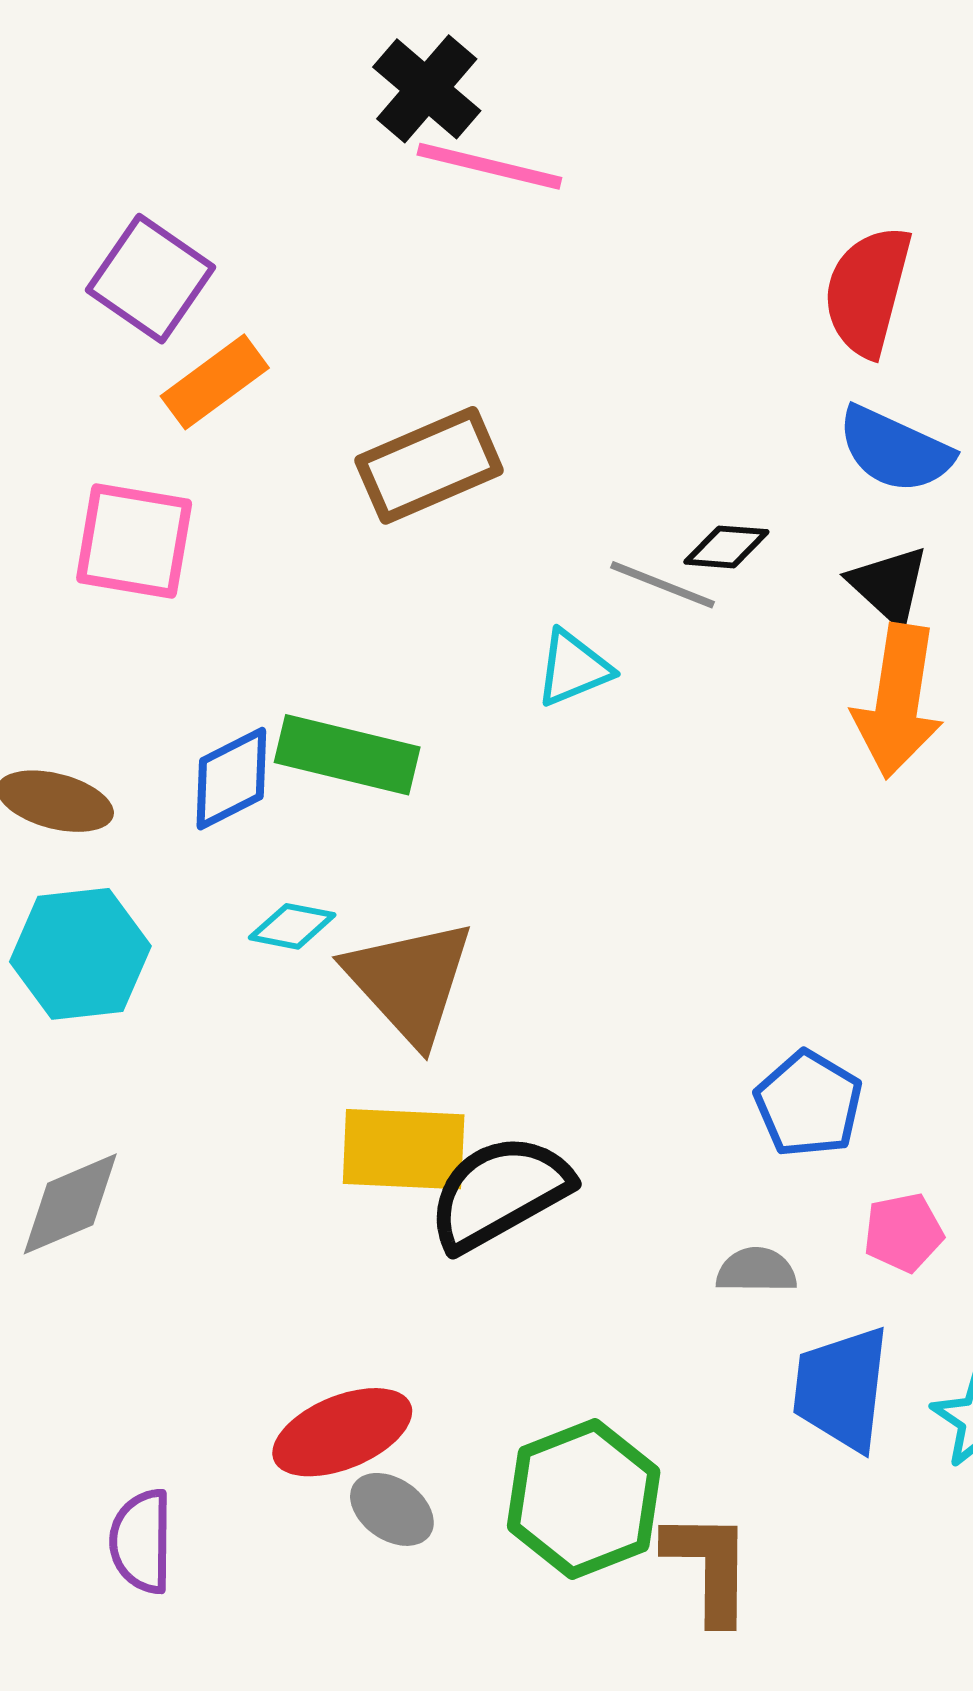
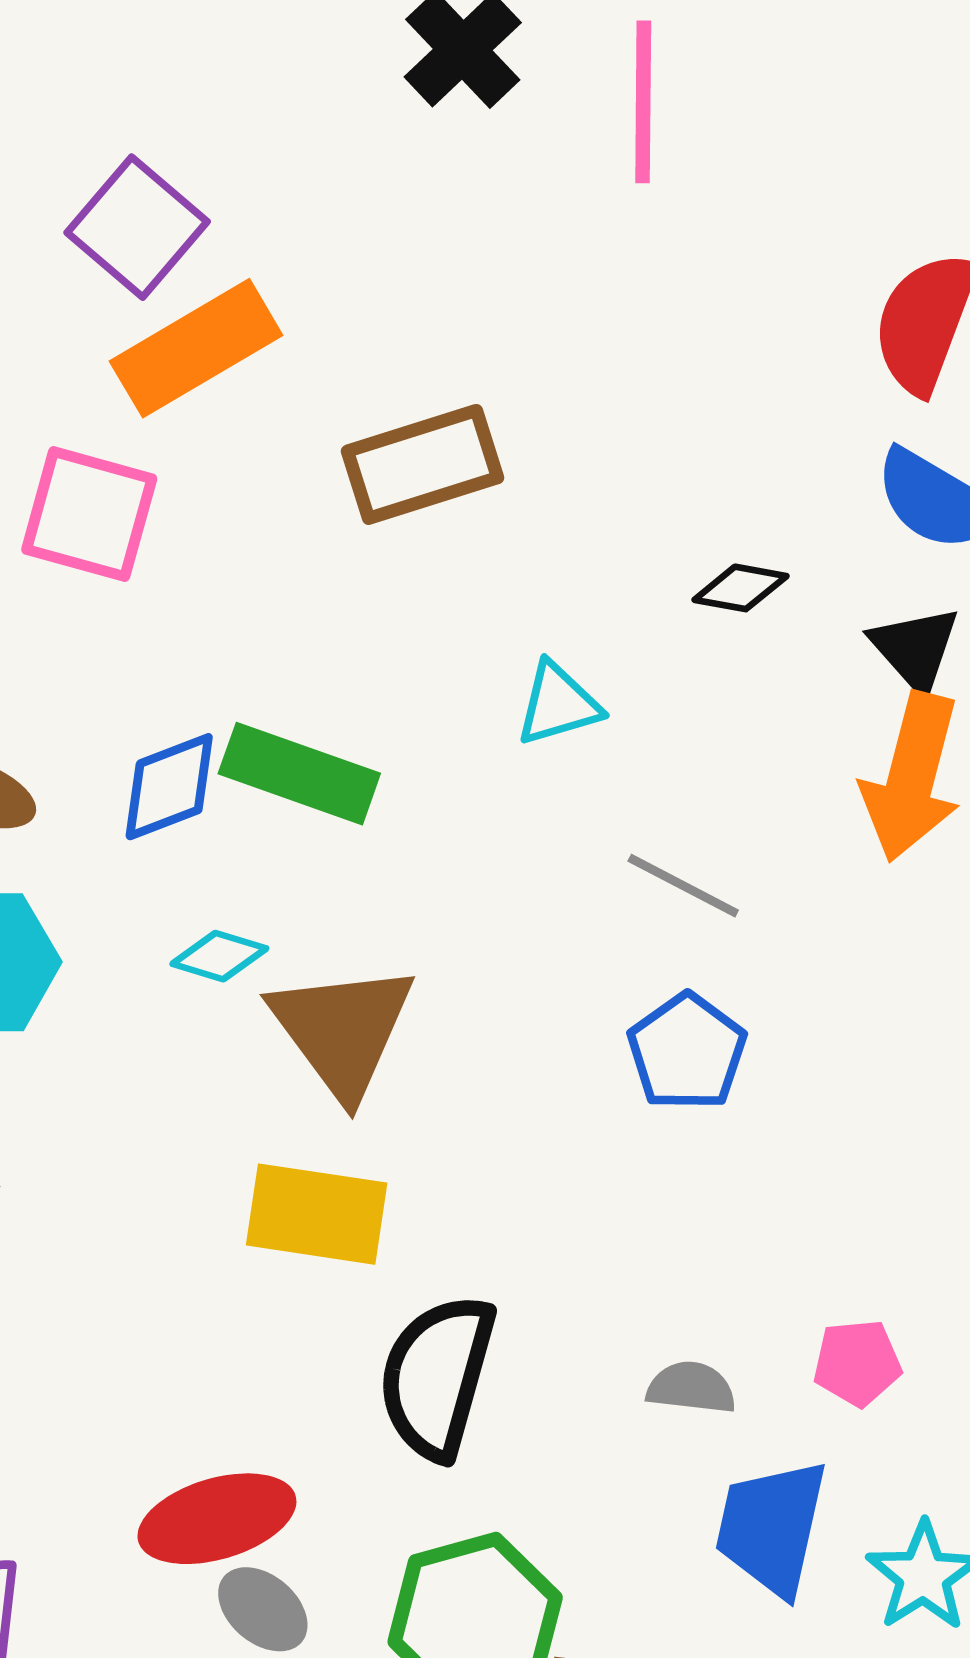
pink line: (489, 166) -> (643, 102), moved, turned 71
orange rectangle: (215, 382) -> (196, 348), size x1.4
gray line: (663, 585) -> (683, 886), moved
blue pentagon: (809, 1104) -> (687, 1052), moved
black semicircle: (499, 1192) -> (437, 1377), moved, turned -51

